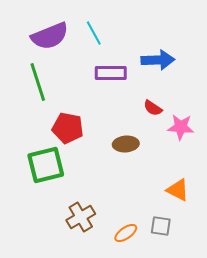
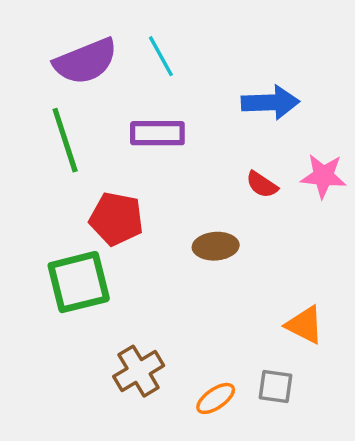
purple rectangle: (111, 73) -> (157, 133), moved
pink star: (181, 127) -> (323, 176), moved

